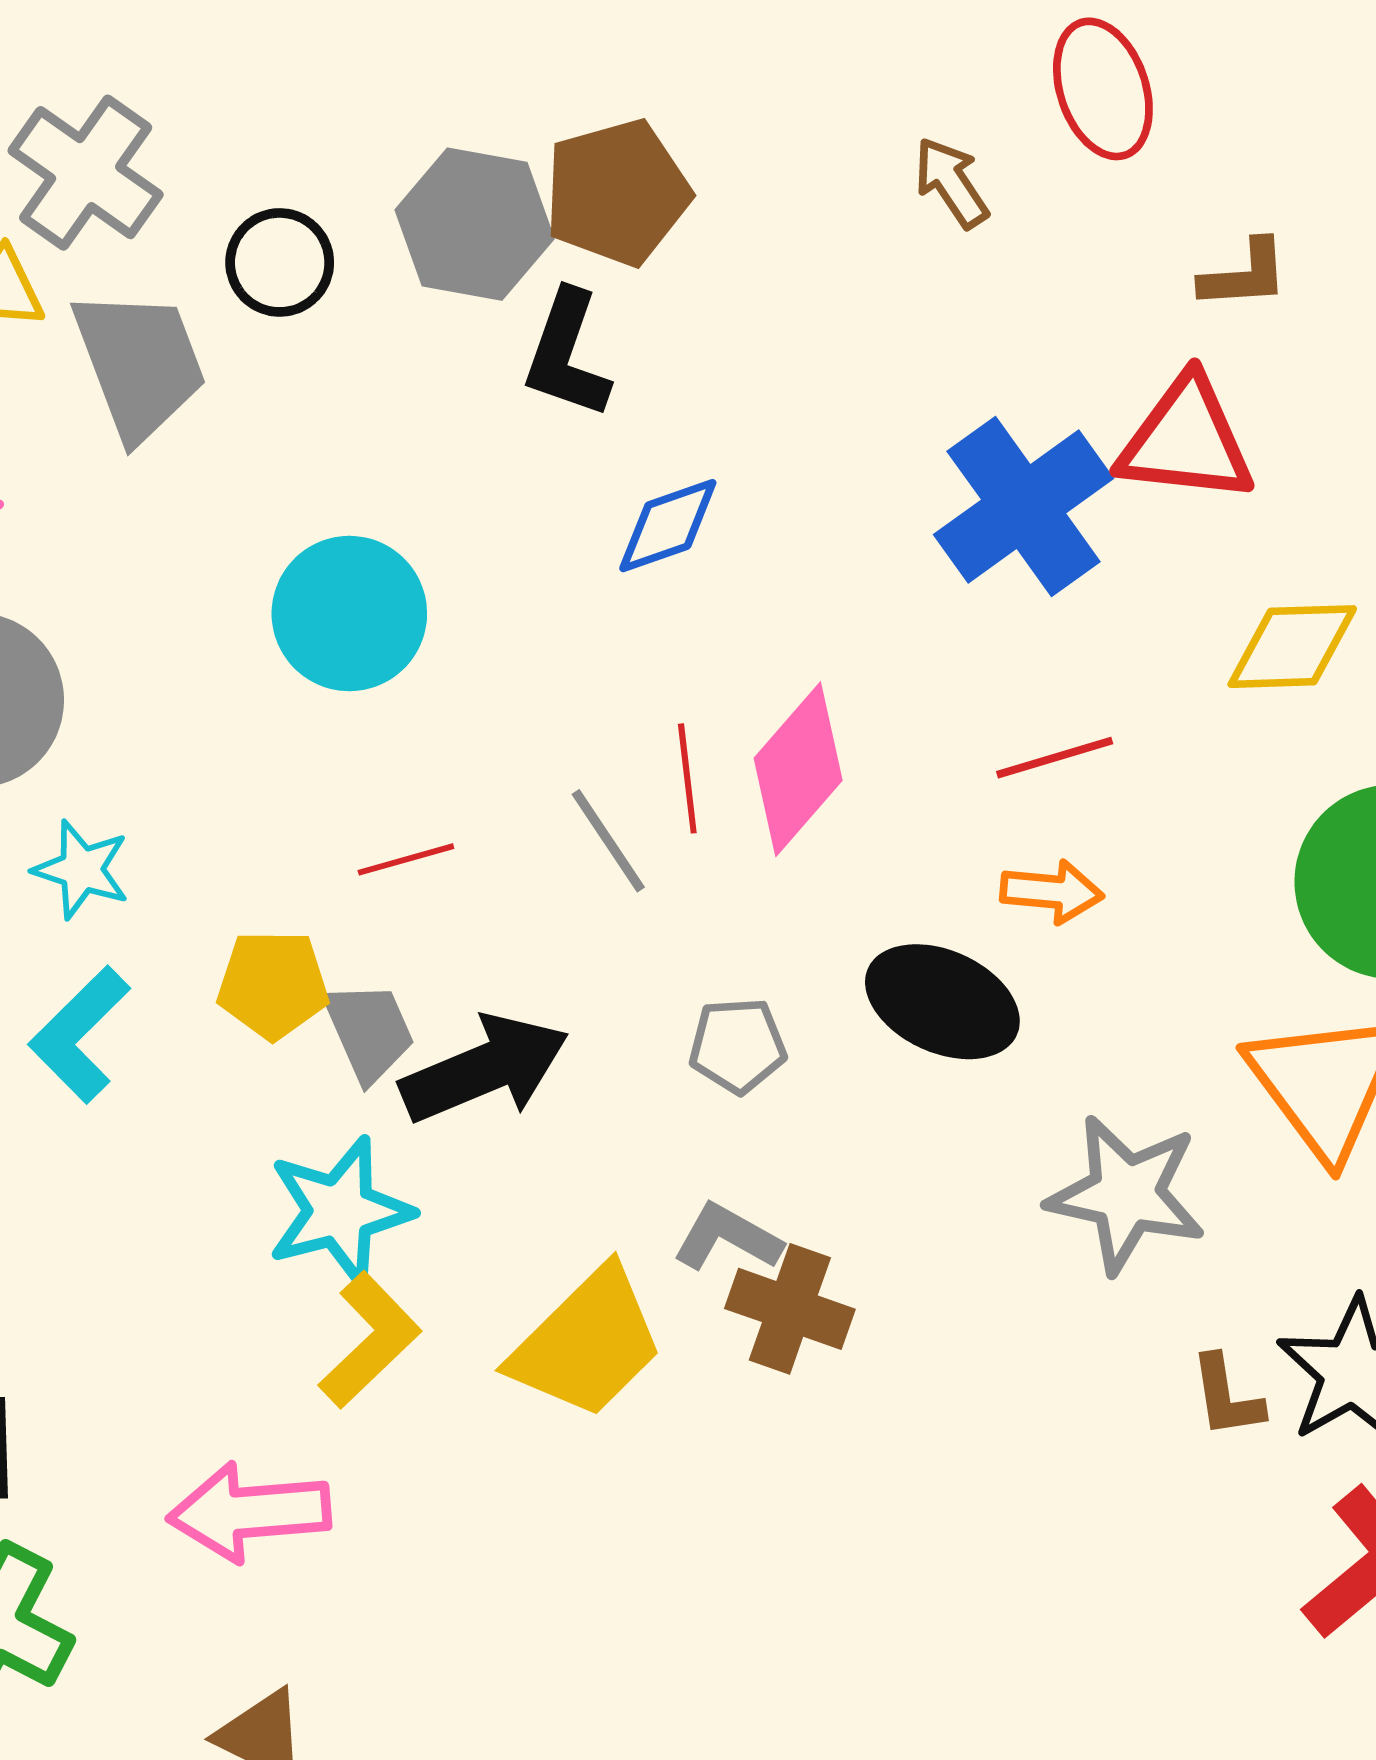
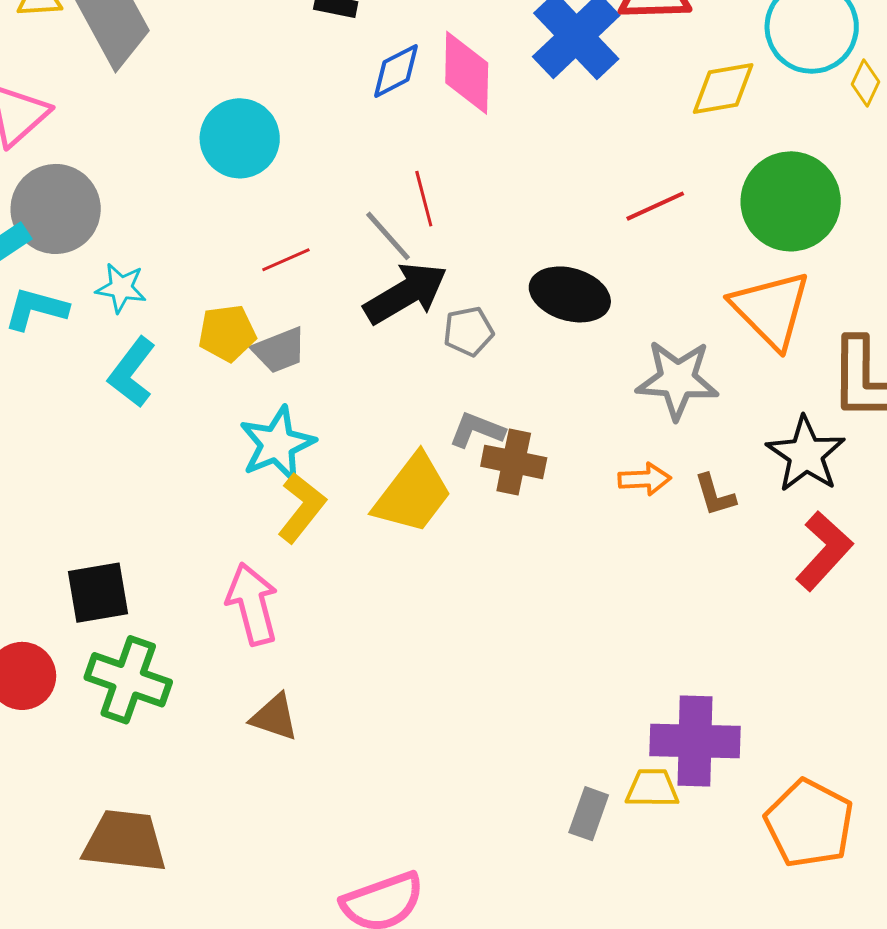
red line: (1055, 758) -> (655, 206), moved
pink diamond: (798, 769) -> (467, 73), moved, turned -32
orange arrow: (1052, 892) -> (645, 479), moved
gray trapezoid: (369, 1031) -> (279, 350), turned 100
black arrow: (485, 1069) -> (406, 293), moved
brown L-shape: (1227, 1396) -> (715, 495), moved
pink arrow: (249, 1512) -> (252, 604), turned 88

